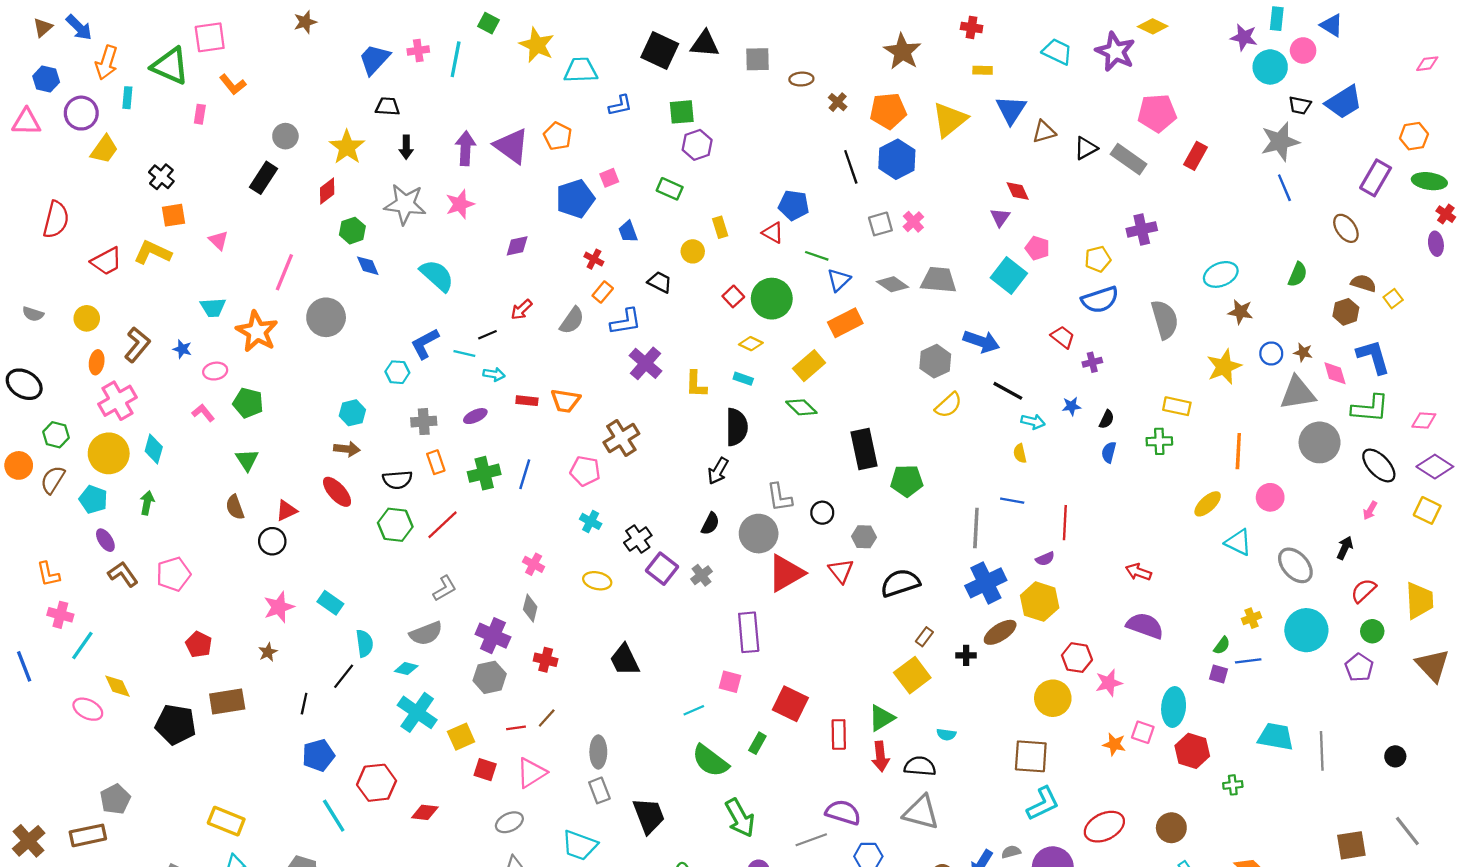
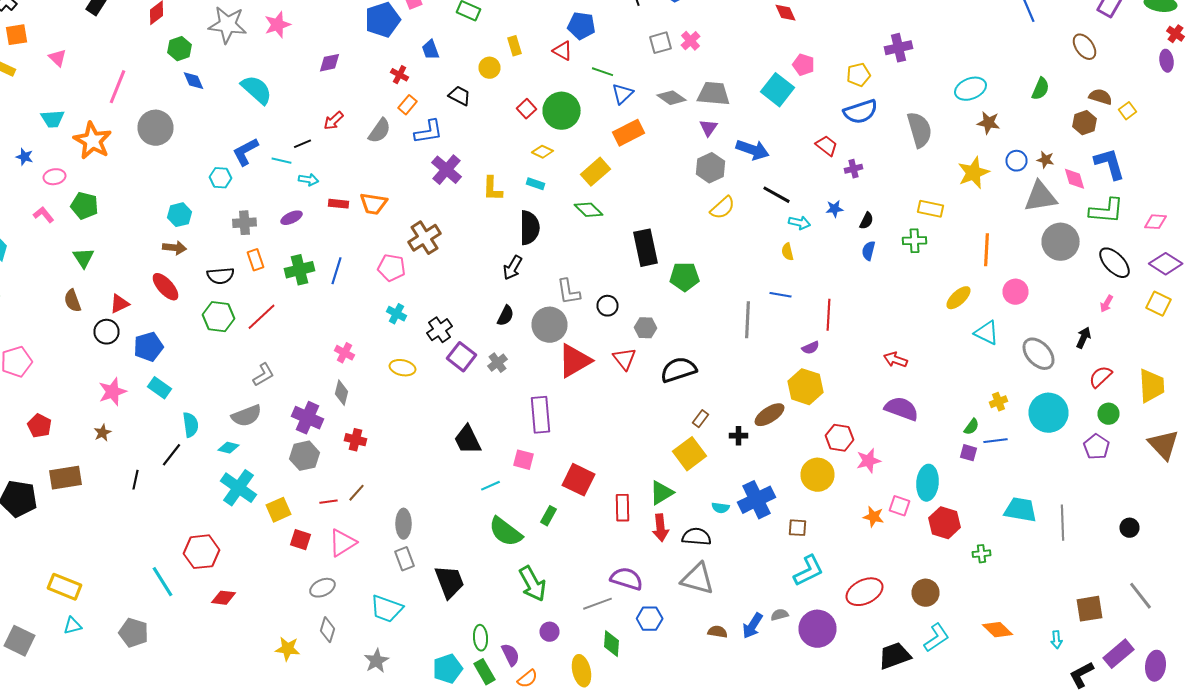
purple triangle: (1000, 217) -> (708, 128), moved
blue cross: (986, 583) -> (756, 500), moved
black trapezoid: (625, 660) -> (468, 440), moved
blue pentagon: (318, 755) -> (148, 347), moved
brown square: (1031, 756) -> (798, 528), size x0.6
red diamond: (425, 812) -> (224, 598), moved

